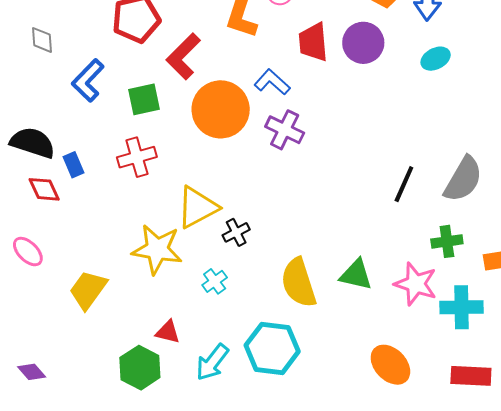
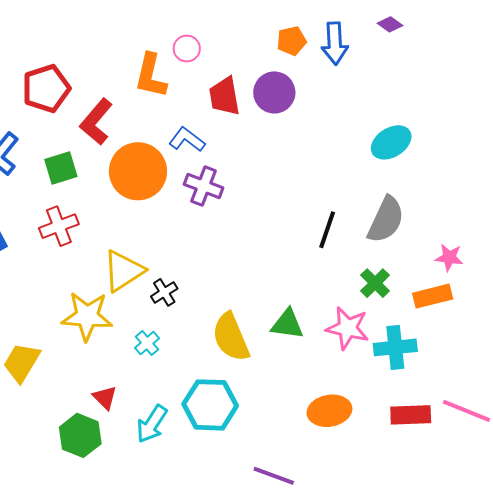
cyan ellipse: (436, 59) -> (391, 142), moved, size x1.4
green cross: (447, 241) -> (375, 283), turned -32
red triangle: (168, 332) -> (105, 398), turned 36
orange ellipse: (390, 365) -> (329, 411), turned -51

